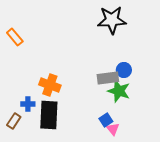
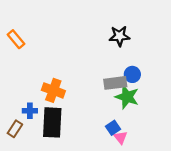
black star: (112, 20) -> (120, 36), moved, size x0.7

